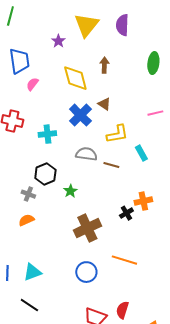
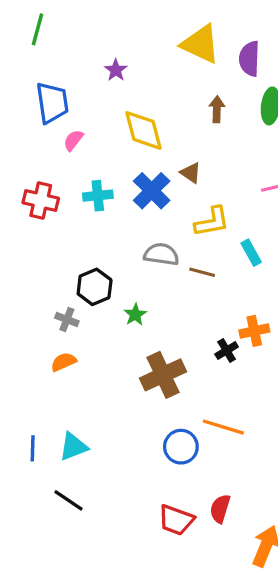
yellow triangle: (86, 25) -> (201, 44), moved, turned -44
purple semicircle: (122, 25) -> (249, 59), moved
brown arrow: (104, 65) -> (217, 109), moved
cyan cross: (47, 134) -> (98, 196), moved
blue circle: (86, 272) -> (181, 447), moved

